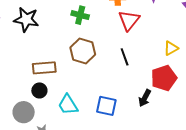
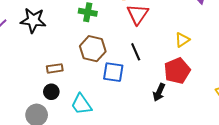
brown rectangle: (44, 68) -> (55, 68), size x0.7
blue square: (106, 106) -> (113, 72), moved

